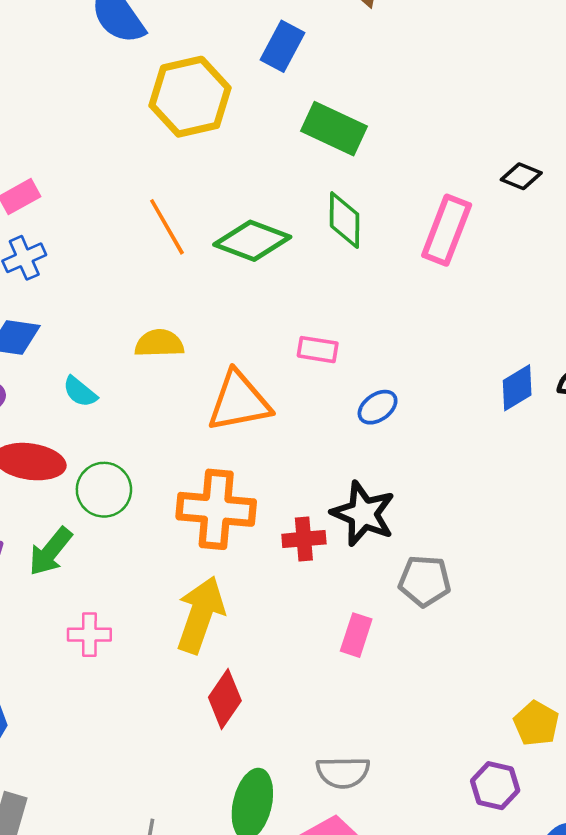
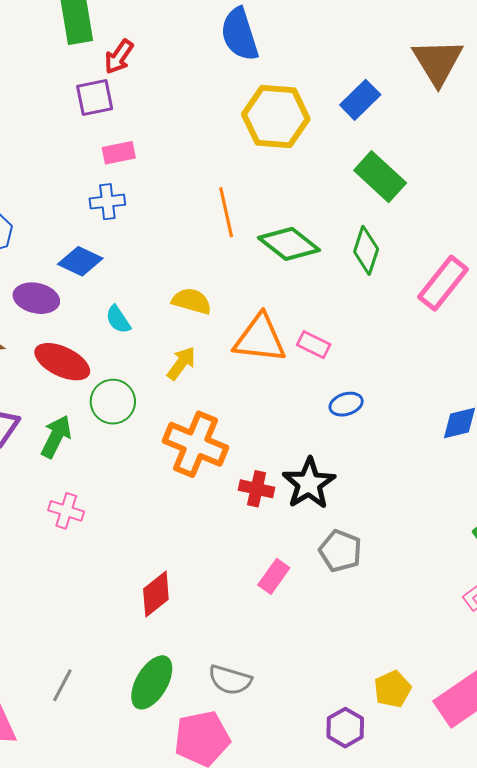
orange triangle: (239, 402) -> (260, 339), moved
green arrow: (50, 551) -> (56, 437), turned 150
yellow arrow: (200, 615) -> (181, 363), moved, size x0.6

